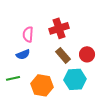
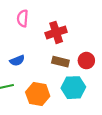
pink semicircle: (28, 34) -> (23, 18), moved
brown rectangle: (63, 55) -> (60, 62), turned -35

